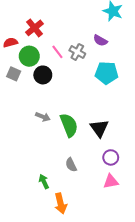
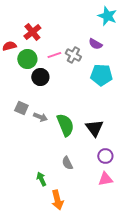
pink line: (57, 52) -> (54, 55), turned -72
gray square: (14, 74) -> (21, 108), moved

